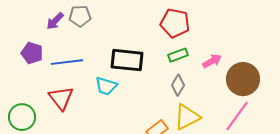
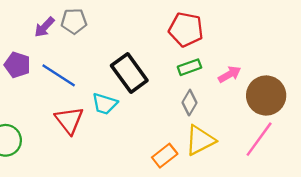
black rectangle: (127, 60) -> (129, 73), turned 48
blue line: (67, 62) -> (59, 75), turned 40
red triangle: (61, 98) -> (69, 120), moved

